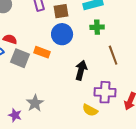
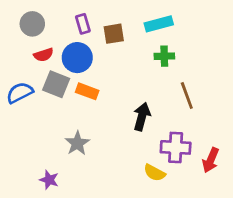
blue circle: (62, 34) -> (77, 58), moved
red semicircle: (10, 39) -> (44, 55), moved, turned 144
gray square: (20, 58) -> (56, 84), moved
gray star: (35, 103) -> (77, 143), moved

